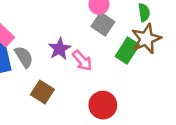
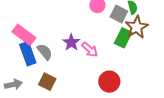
gray square: (103, 24) -> (119, 14), moved
brown square: (42, 92) -> (47, 82), moved

